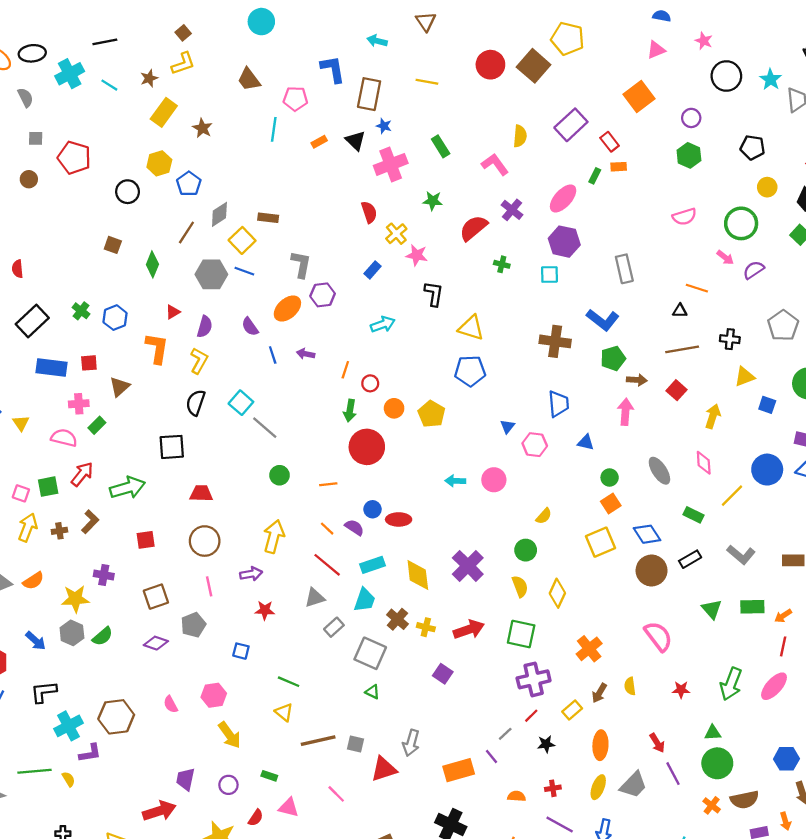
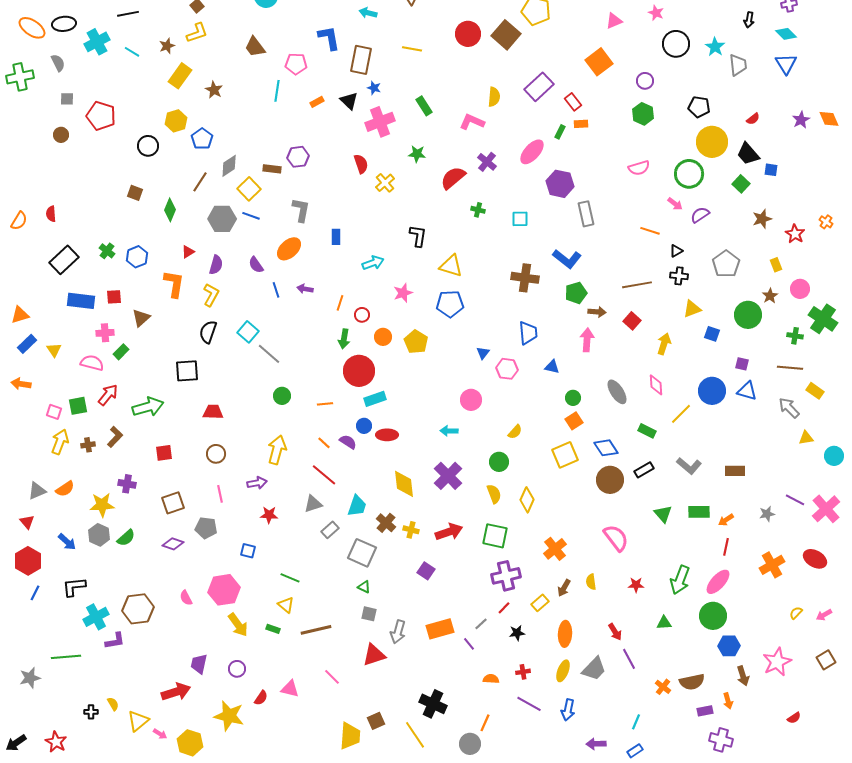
pink L-shape: (495, 164) -> (472, 122), turned -30
yellow circle: (767, 187) -> (712, 142), size x1.8
purple hexagon: (564, 242) -> (560, 184), moved
pink star: (417, 255) -> (403, 293), moved, turned -30
blue rectangle: (373, 270) -> (336, 237), moved, turned -42
purple hexagon: (323, 295) -> (298, 157), moved
black triangle: (680, 311) -> (676, 251), moved, turned -32
cyan arrow: (455, 481) -> (449, 431), moved
brown circle: (205, 541) -> (216, 454), size x0.7
cyan rectangle: (373, 565) -> (375, 399), moved
gray pentagon: (193, 625) -> (206, 528), turned 30
pink hexagon: (214, 695) -> (224, 590), size x1.4
gray square: (355, 744) -> (369, 614), moved
green circle: (717, 763) -> (713, 616), moved
orange rectangle: (459, 770) -> (440, 629), moved
green rectangle: (269, 776) -> (273, 629), moved
yellow semicircle: (69, 779) -> (113, 704), moved

